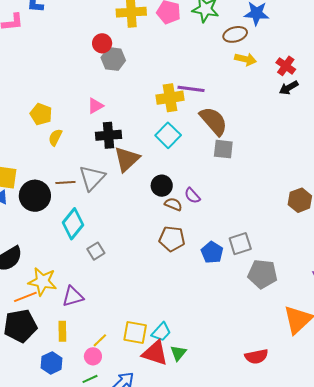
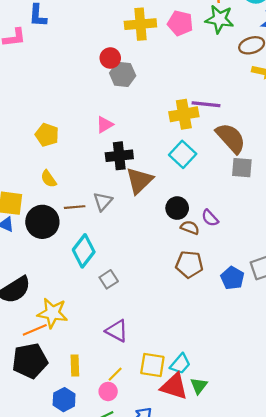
yellow semicircle: (55, 137) -> (49, 179), moved, turned -60
gray triangle: (92, 178) -> (103, 201), size x0.7
purple triangle: (73, 297) -> (117, 331), moved, turned 45

